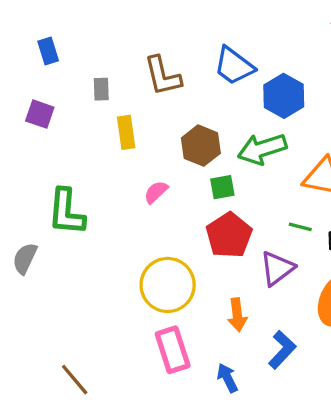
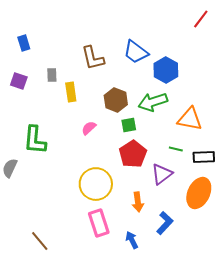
gray rectangle: (101, 89) -> (52, 75), moved

